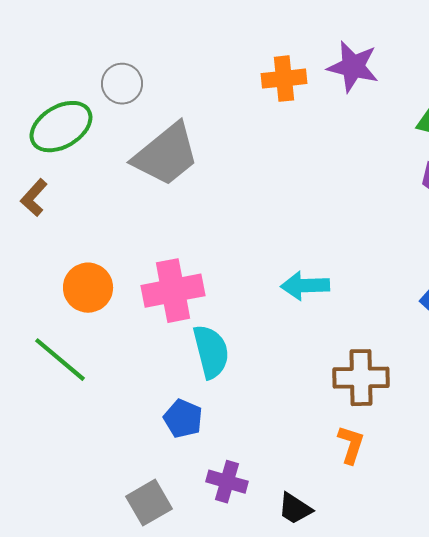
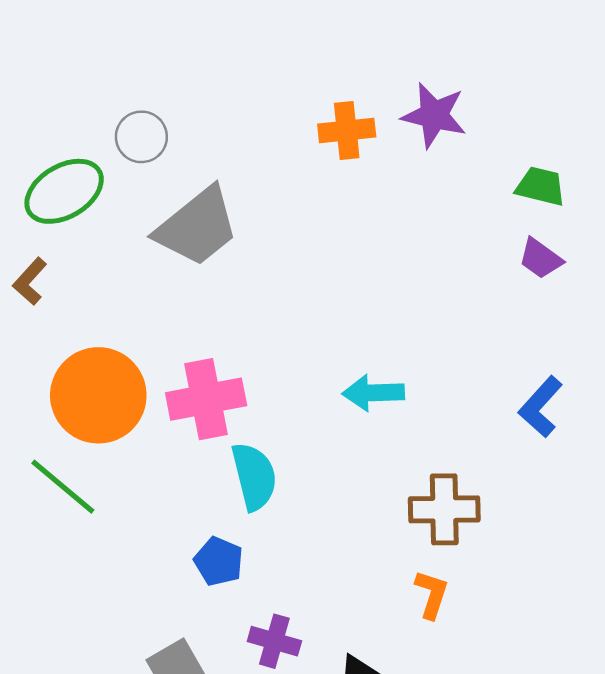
orange circle: (88, 288) -> (98, 395), size x1.5

